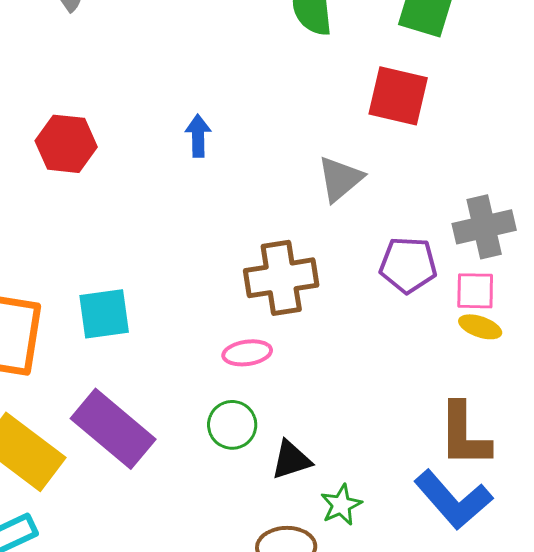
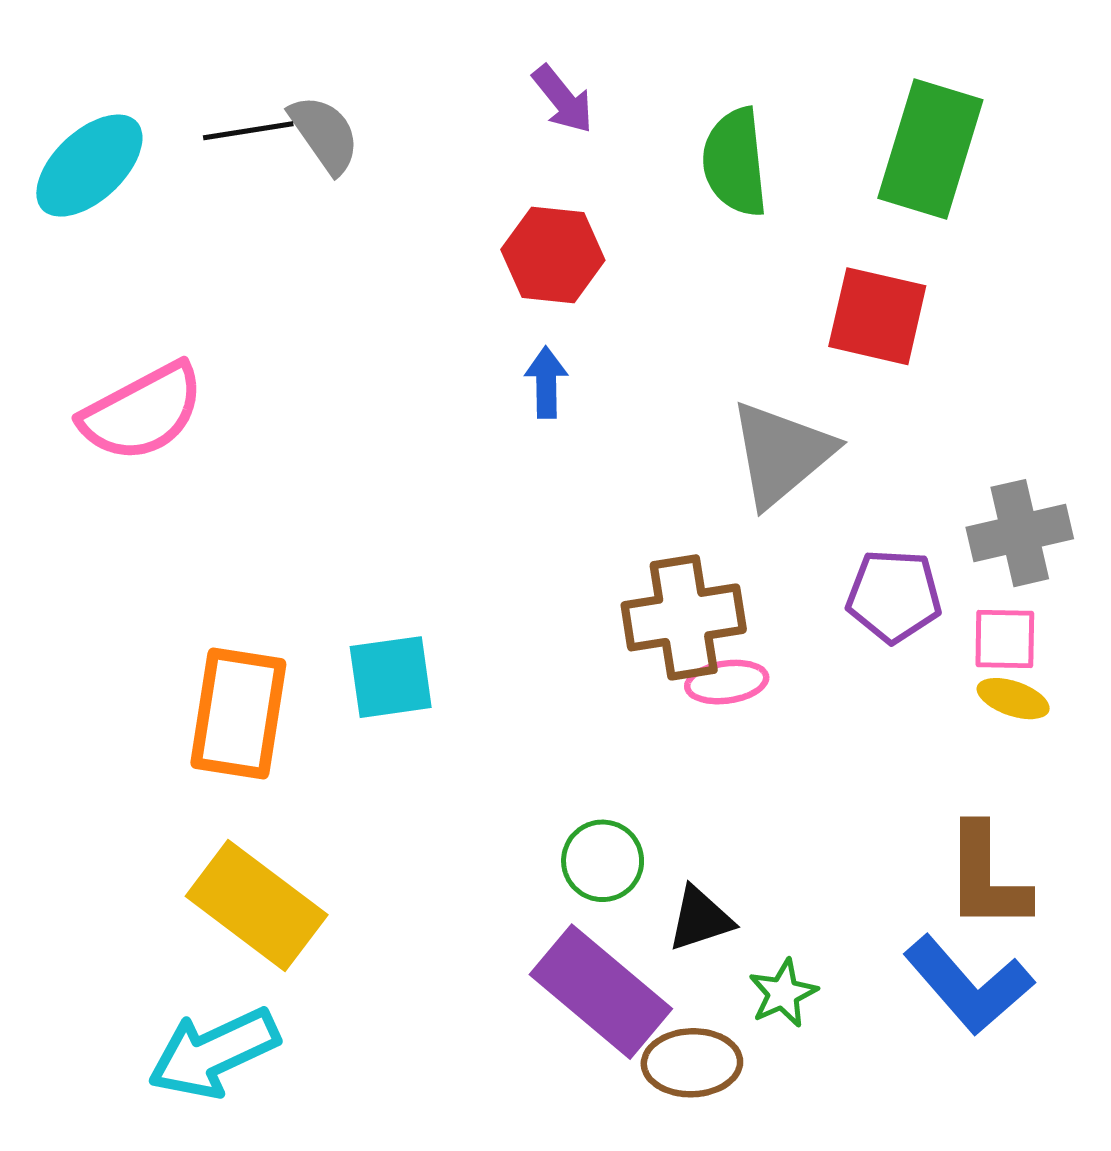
red hexagon: (66, 144) -> (553, 255), moved
gray triangle: (340, 179) -> (781, 454), size x1.4
pink ellipse: (247, 353) -> (727, 682), moved
purple rectangle: (113, 429) -> (601, 992), moved

